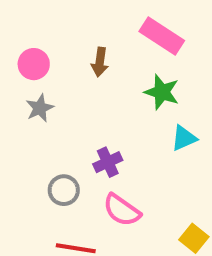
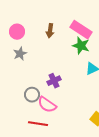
pink rectangle: (162, 36) -> (81, 30), moved
pink semicircle: (122, 210) -> (47, 105), moved

